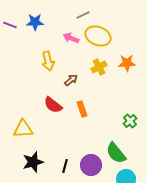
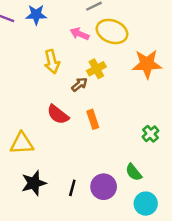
orange star: (127, 63) -> (147, 64), size x1.4
yellow cross: (99, 67) -> (96, 69), moved
green semicircle: (116, 153) -> (134, 172), size x0.7

